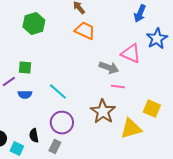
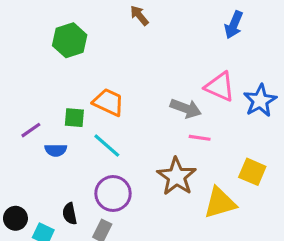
orange trapezoid: (85, 31) -> (108, 102), moved
blue star: (157, 39) -> (260, 101), moved
green square: (25, 68) -> (74, 118), moved

